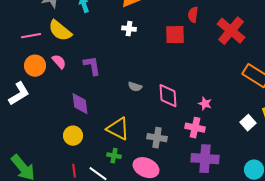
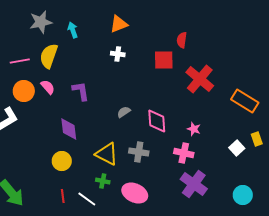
yellow semicircle: (60, 31) -> (49, 56), turned 70
red cross: (231, 31) -> (200, 79), moved
gray semicircle: (135, 87) -> (124, 112), turned 128
gray cross: (157, 138) -> (139, 152), moved
purple cross: (205, 159) -> (194, 184), turned 32

